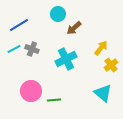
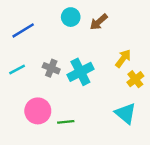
brown arrow: (74, 28) -> (99, 22), moved
cyan line: (14, 49) -> (17, 69), moved
gray cross: (32, 49) -> (51, 68), moved

